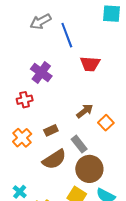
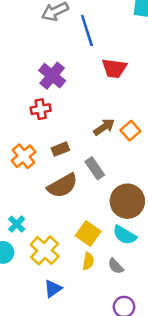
red cross: (25, 100) -> (41, 109), moved
orange square: (106, 123) -> (130, 131), moved
brown circle: (89, 169) -> (127, 201), moved

